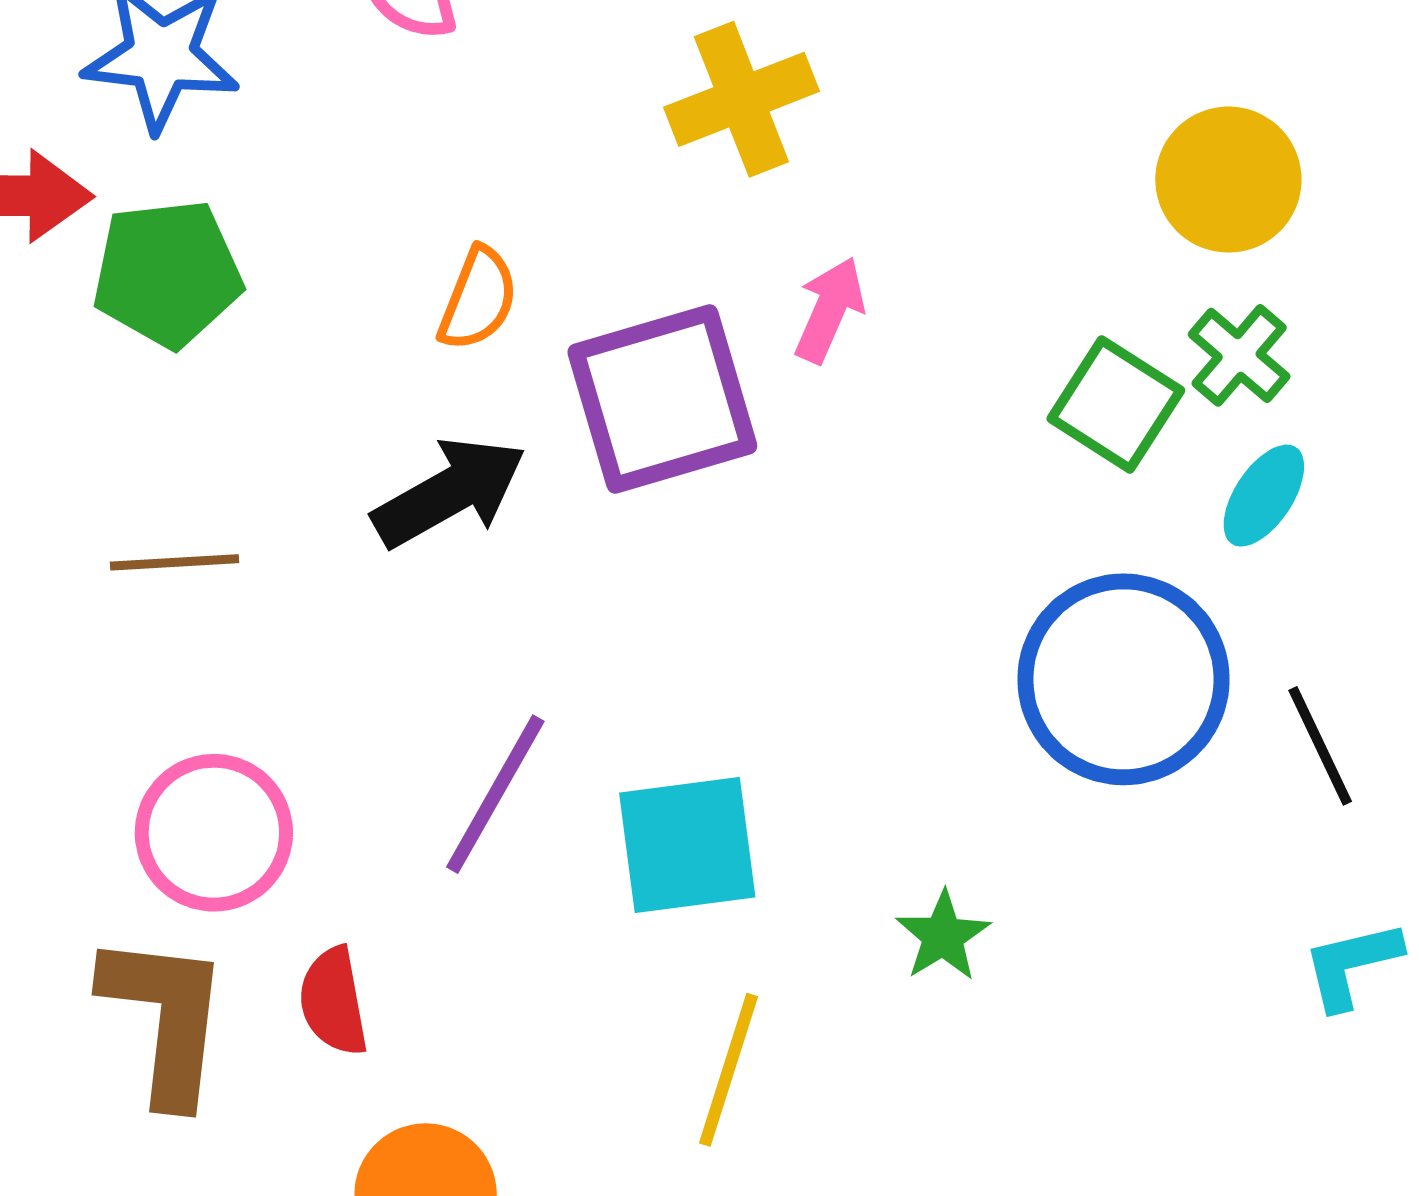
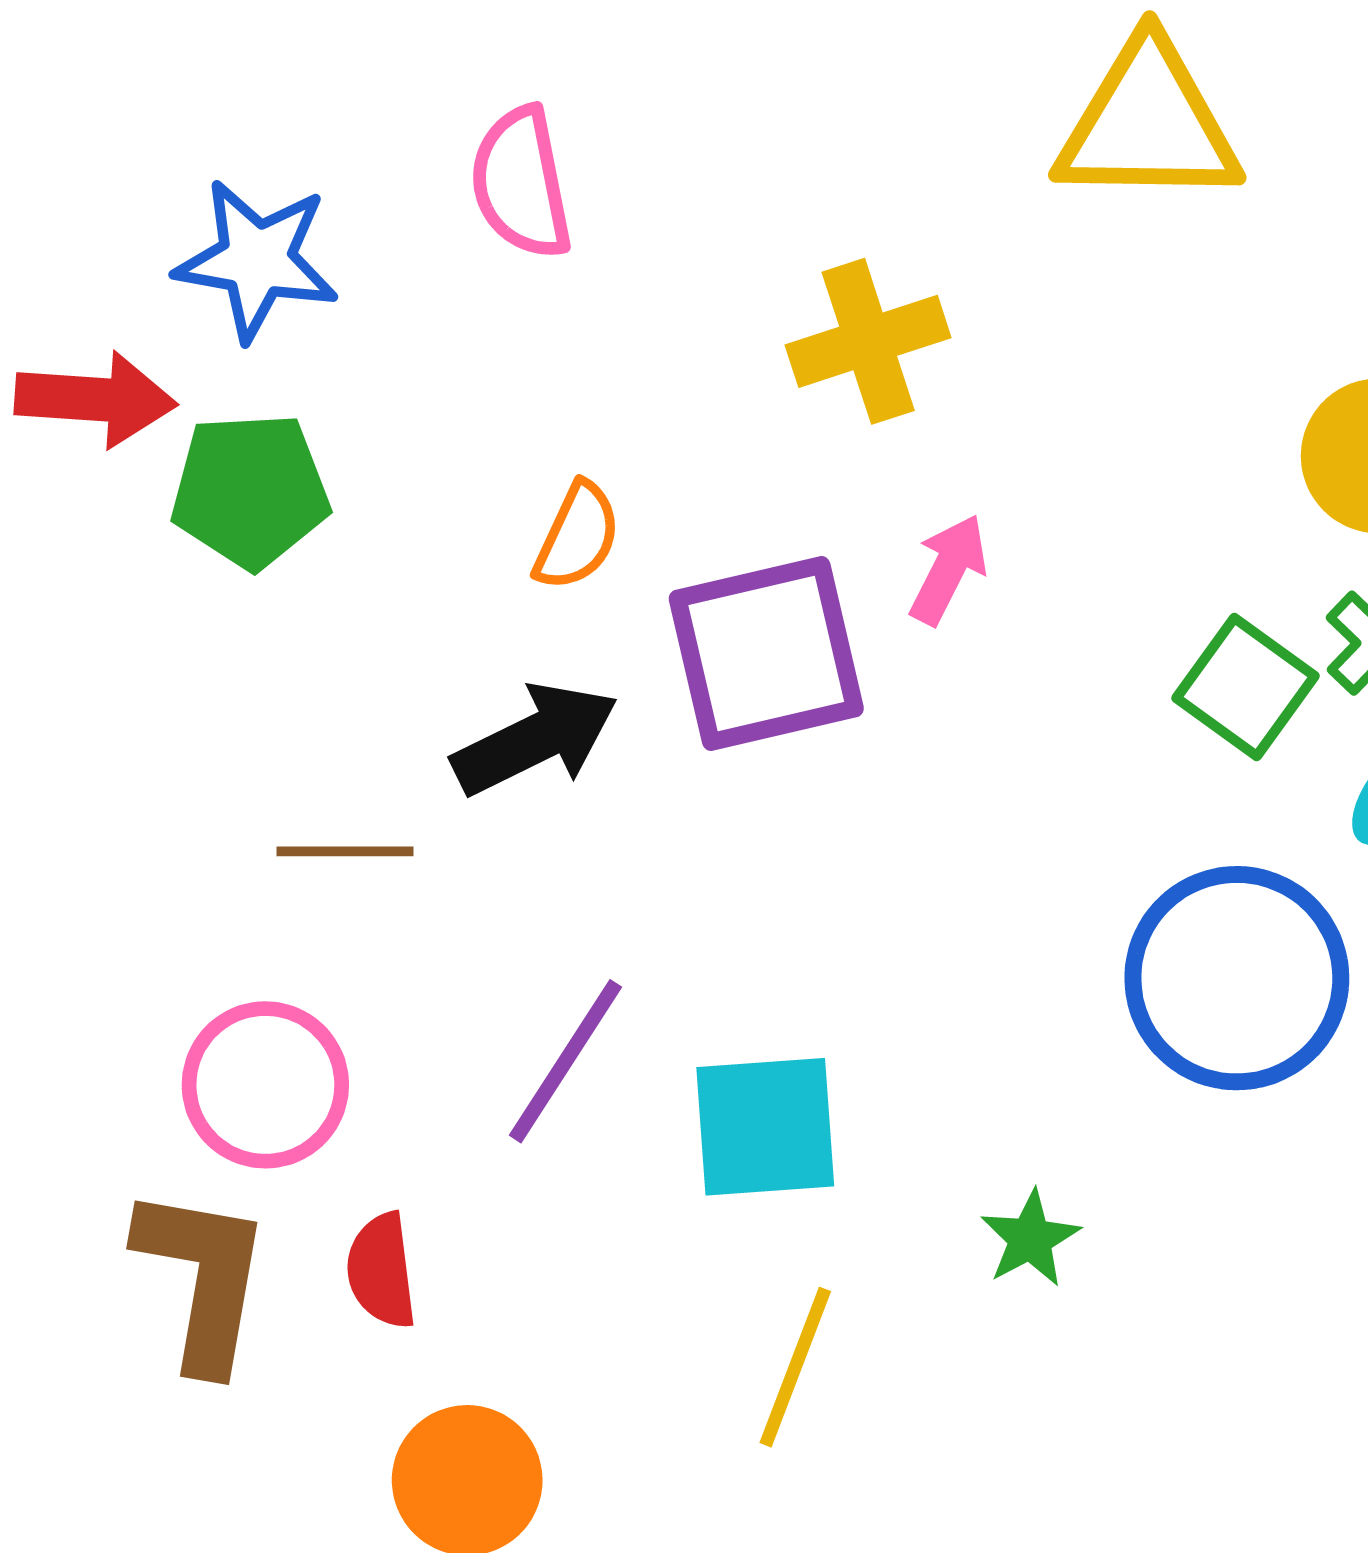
brown line: (175, 562) -> (345, 851), moved

